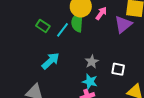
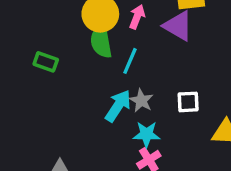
purple triangle: (123, 24) -> (178, 26), turned -36
cyan line: (63, 30) -> (130, 61), moved
cyan arrow: (51, 61) -> (118, 106), moved

